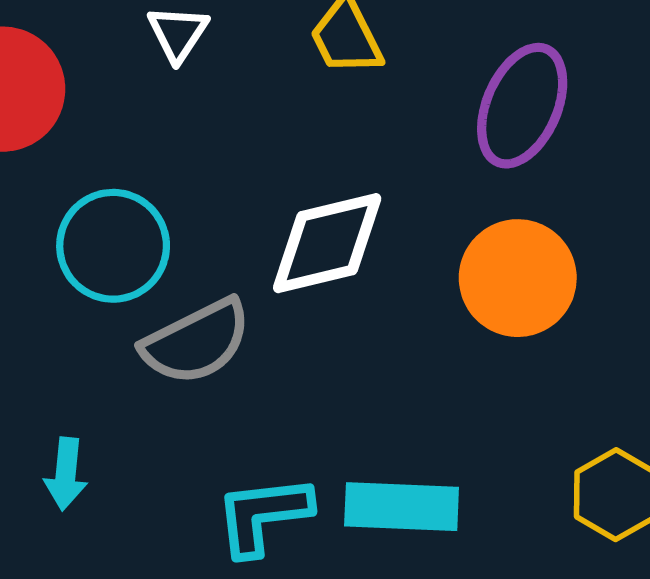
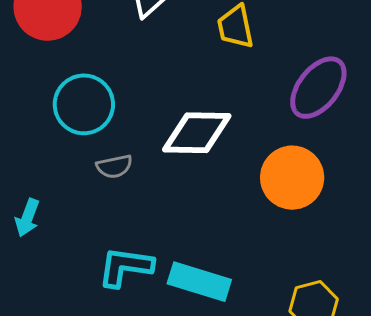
gray semicircle: (196, 342) -> (114, 166), size x0.6

